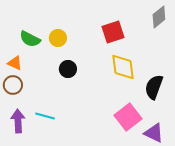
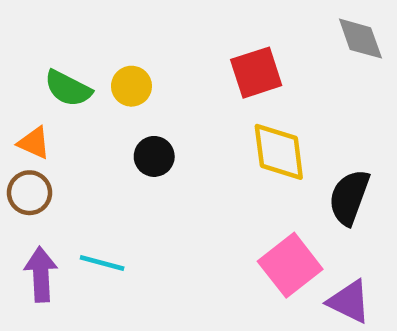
gray diamond: (159, 17) -> (360, 39), turned -70

